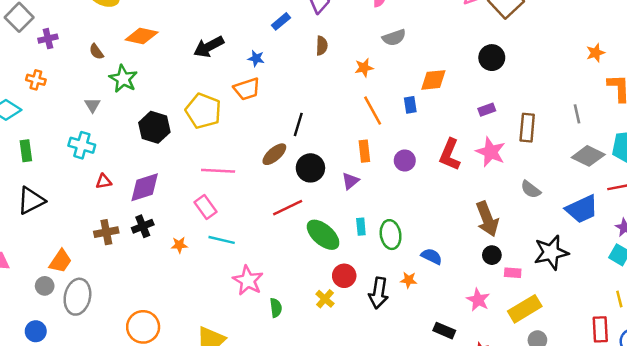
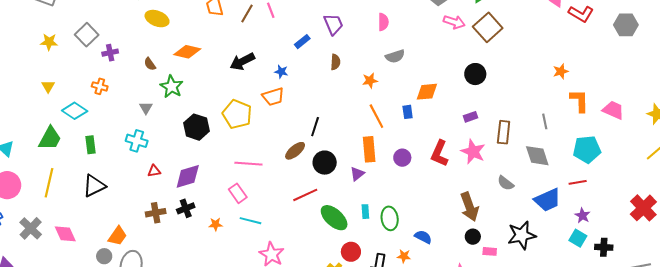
orange rectangle: (364, 151) -> (369, 149), size x1.4
gray diamond: (588, 156) -> (537, 156), moved, turned 44

